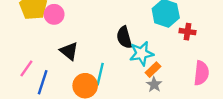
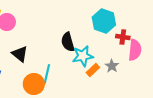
pink semicircle: (201, 73) -> (135, 50), moved
gray star: (154, 85) -> (112, 66), moved

